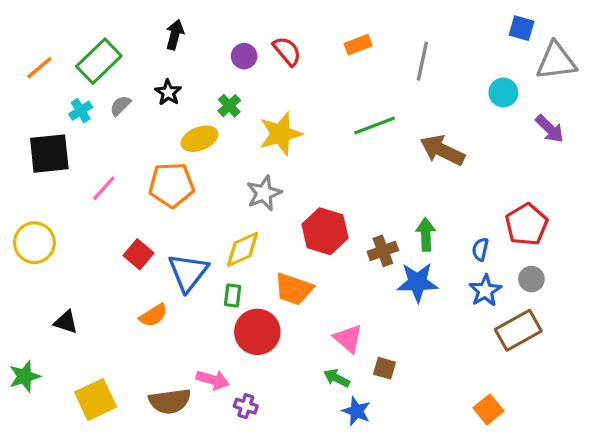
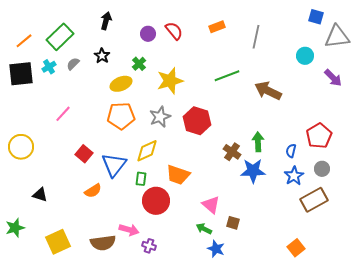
black square: (49, 154) -> (21, 74), moved
orange pentagon: (171, 185) -> (121, 116), moved
red hexagon: (325, 231) -> (197, 121), moved
brown cross: (383, 251) -> (232, 152), turned -36

